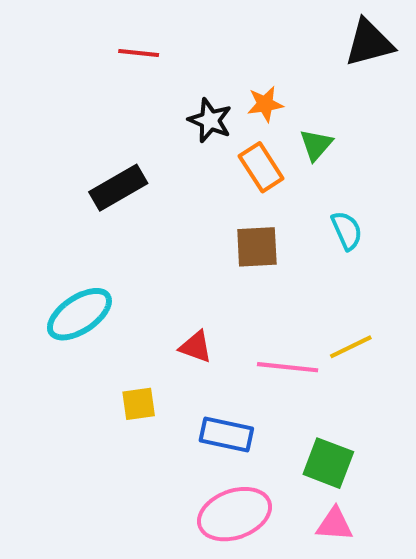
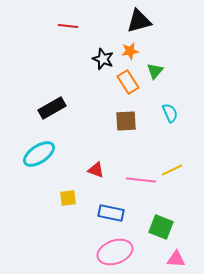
black triangle: (369, 43) -> (139, 21), moved
black rectangle: (118, 188) -> (52, 108), moved
pink triangle: (334, 524) -> (176, 259), moved

